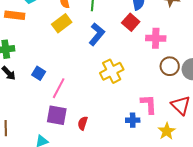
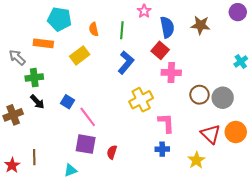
yellow rectangle: (62, 23) -> (80, 55), moved
pink cross: (156, 38) -> (171, 73), moved
pink line: (59, 88) -> (88, 117), turned -65
pink L-shape: (149, 104) -> (166, 123), moved

